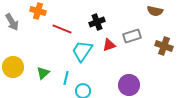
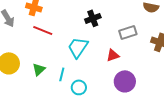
red line: (62, 29) -> (43, 30), moved
red triangle: (109, 45) -> (113, 55), moved

